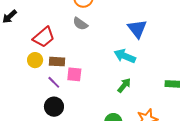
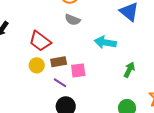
red trapezoid: (44, 37) -> (40, 41), turned 90
cyan arrow: (125, 56) -> (105, 42), moved

